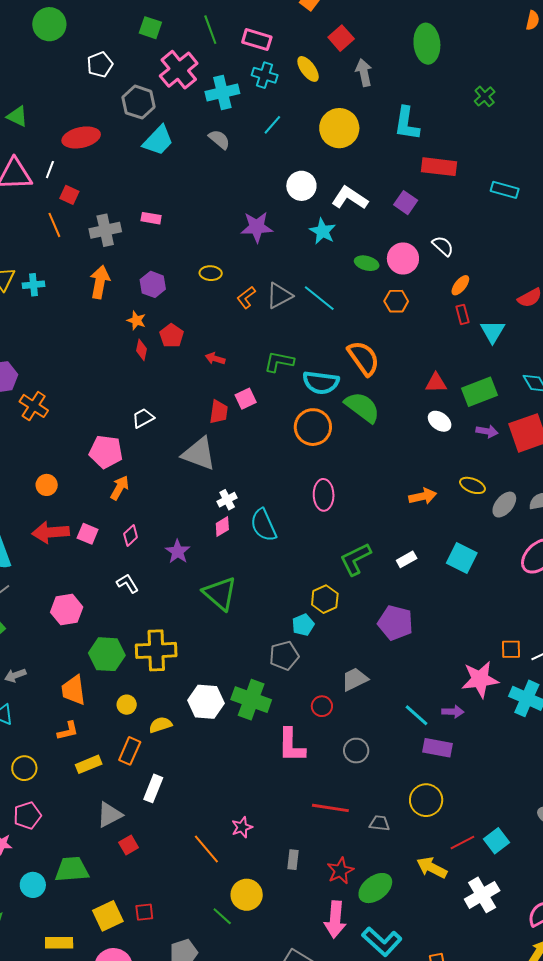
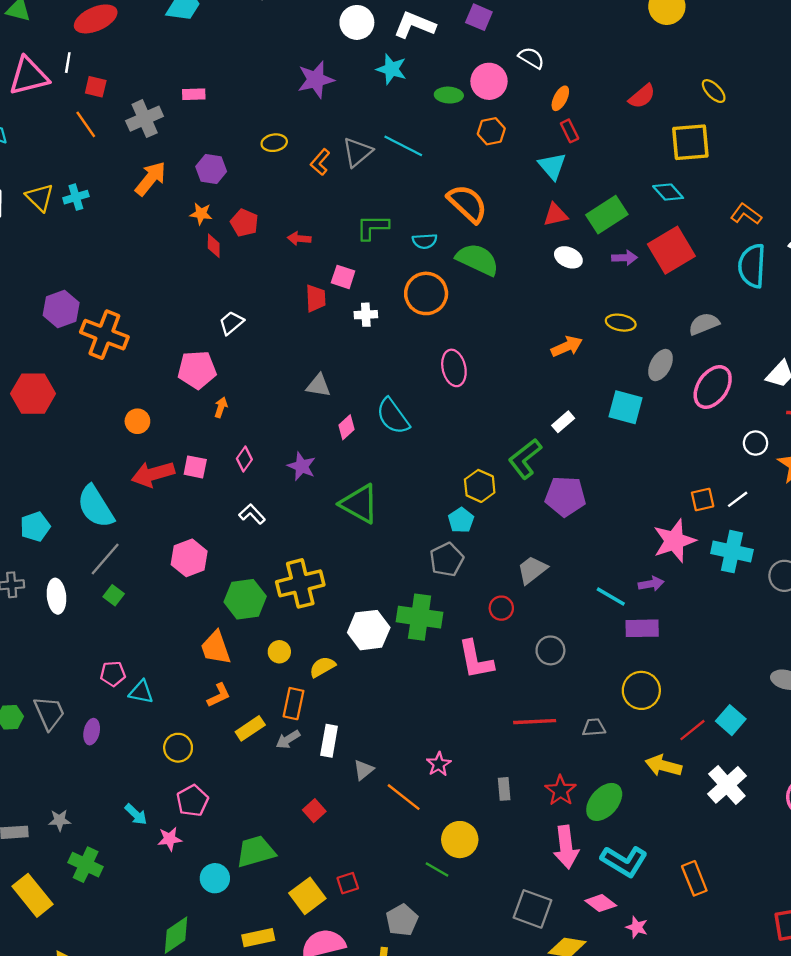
orange arrow: (100, 282) -> (151, 179), turned 40
cyan triangle: (492, 331) -> (552, 166), moved
cyan semicircle: (321, 382) -> (425, 241), size x0.6
pink square: (246, 399) -> (343, 277), turned -35
orange cross: (34, 406) -> (104, 335), size x1.4
gray triangle: (199, 454) -> (318, 386), moved, size x0.6
orange arrow: (120, 488) -> (221, 407), size x0.7
white cross: (227, 500) -> (366, 315), moved, turned 36
gray ellipse: (504, 505) -> (660, 365), moved
green L-shape: (355, 559) -> (525, 459), moved
gray arrow: (15, 675) -> (288, 739), moved
gray triangle: (109, 815) -> (364, 770), moved, size x0.7

